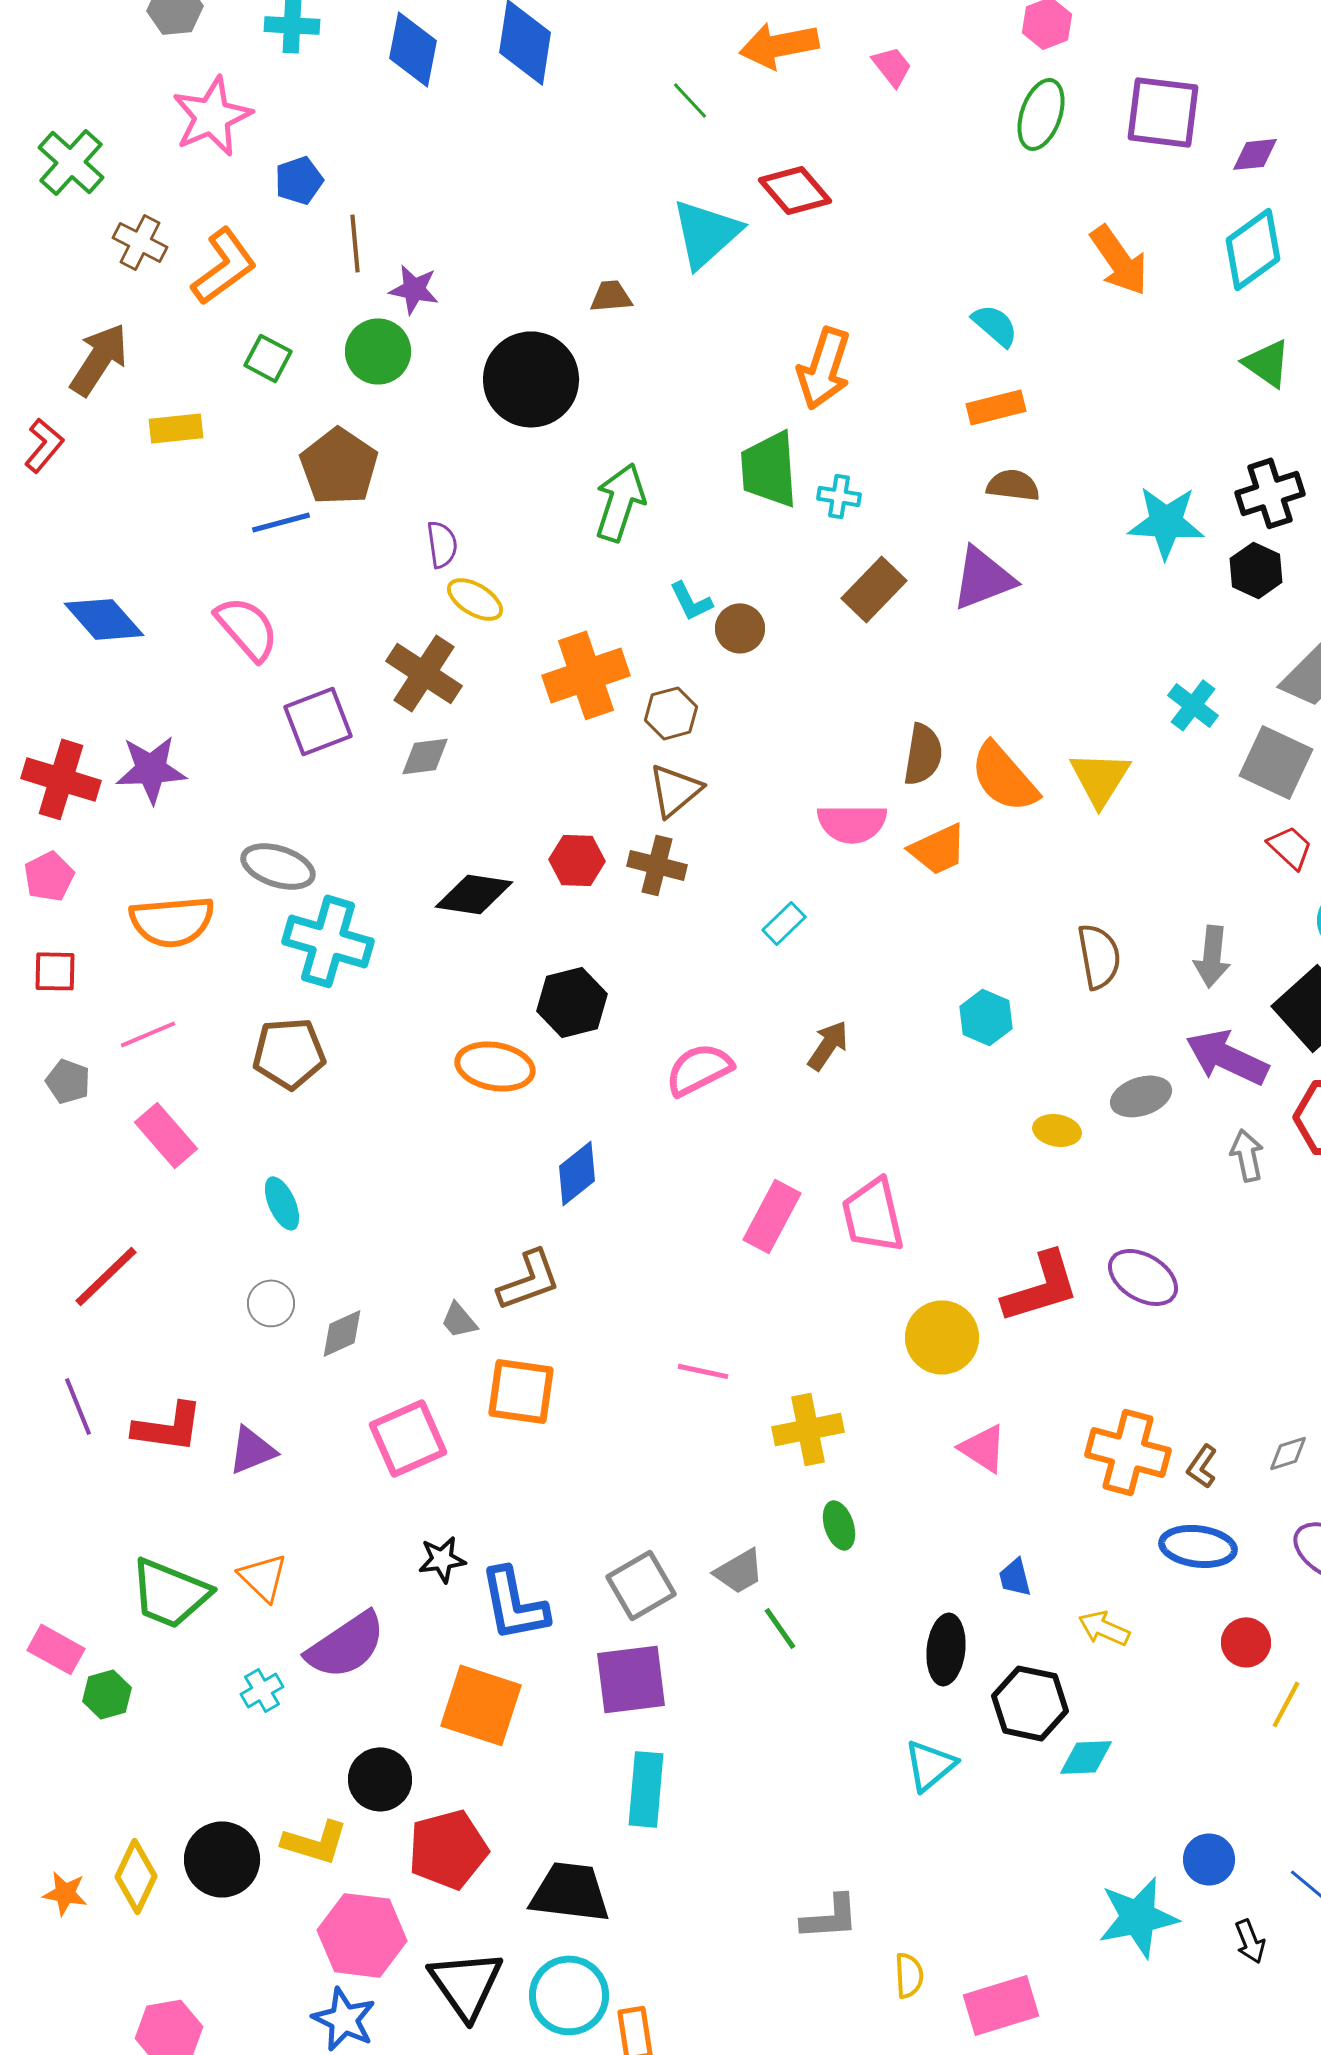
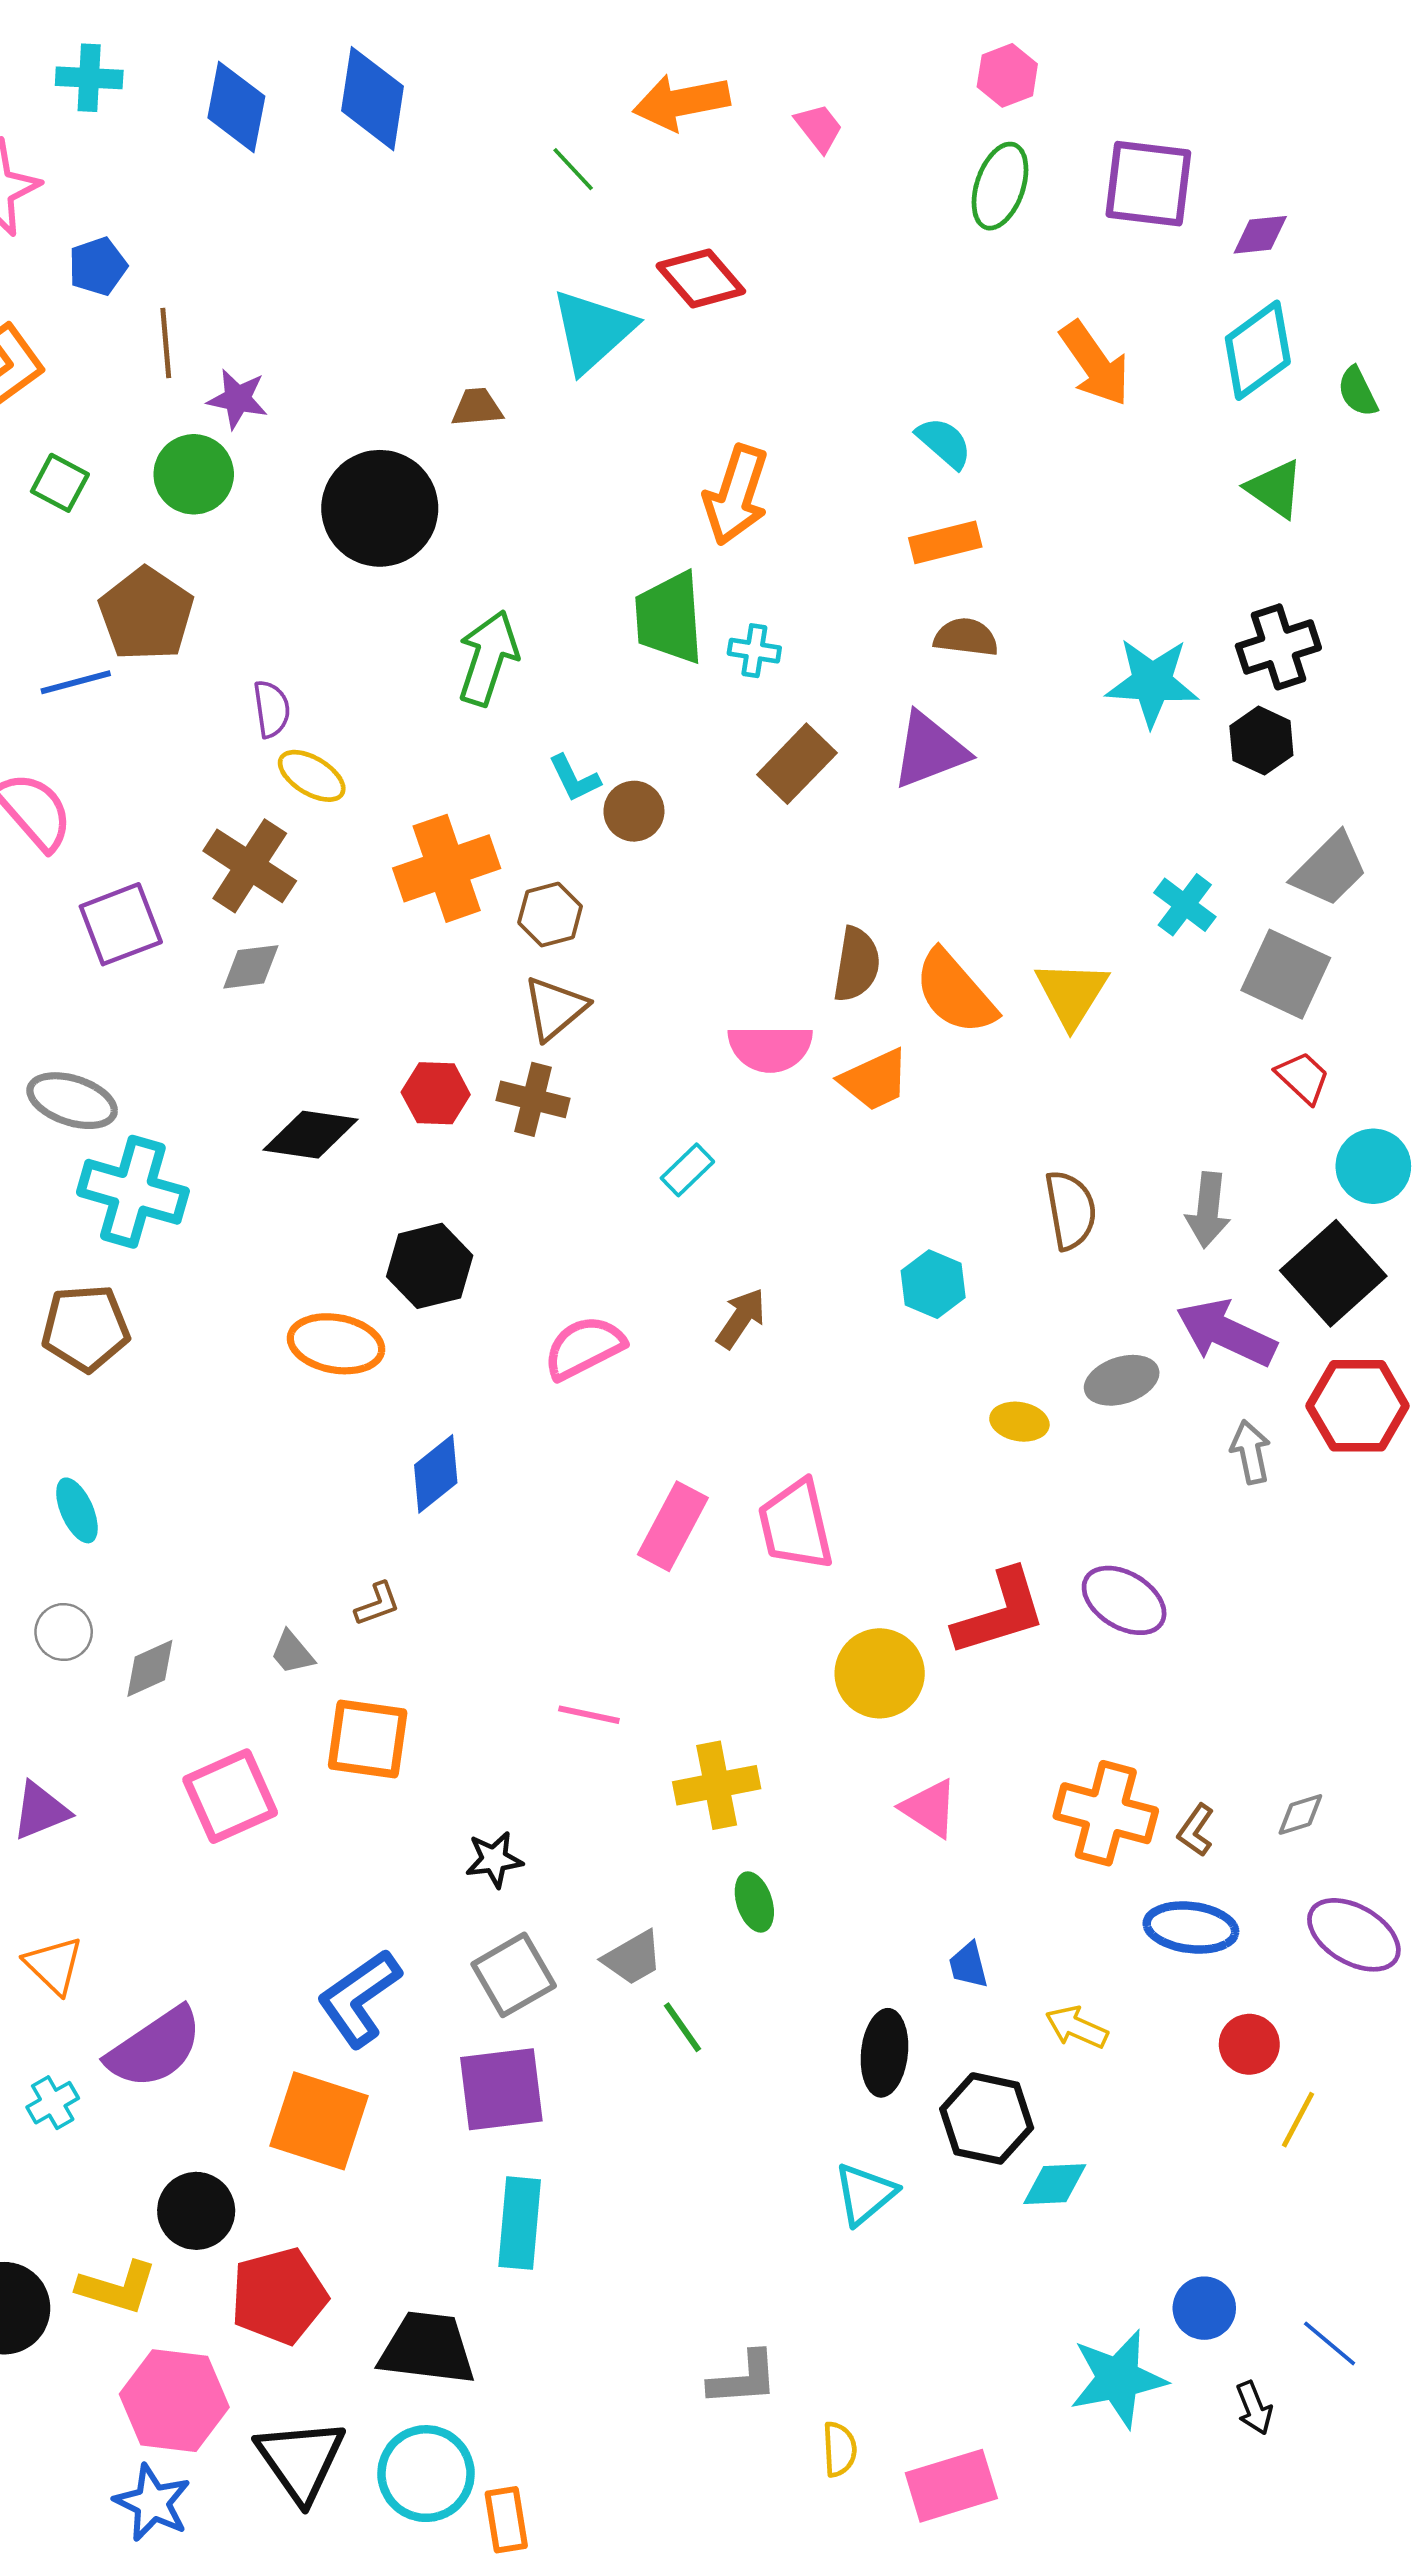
brown L-shape: (529, 1280) -> (377, 1604), size x0.6
black star: (442, 1559) -> (494, 1859), moved
blue L-shape: (514, 1604) -> (359, 1998), turned 66

